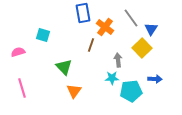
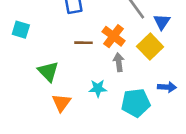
orange cross: (105, 27) -> (114, 36), moved
brown line: (91, 45) -> (83, 43), turned 72
cyan star: (112, 78) -> (98, 88), moved

